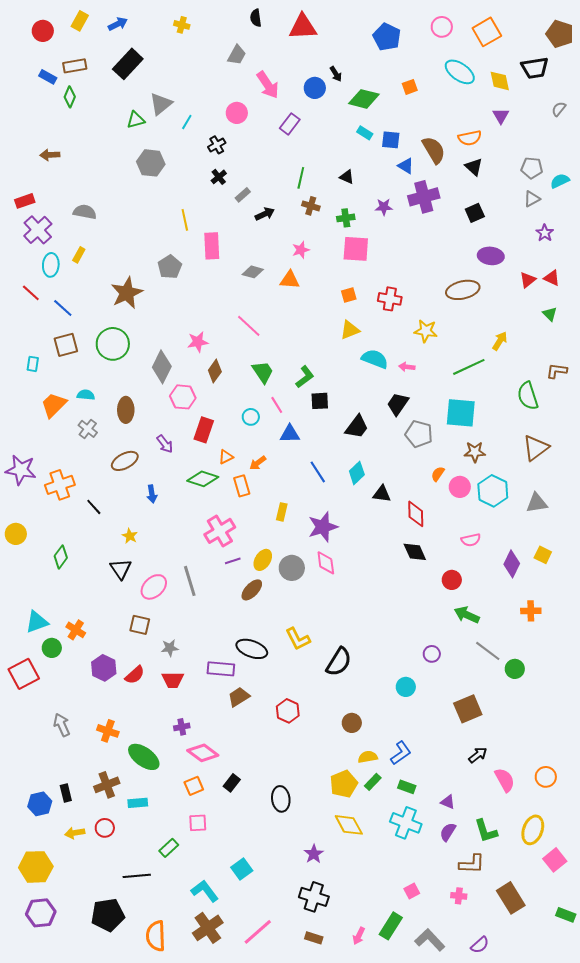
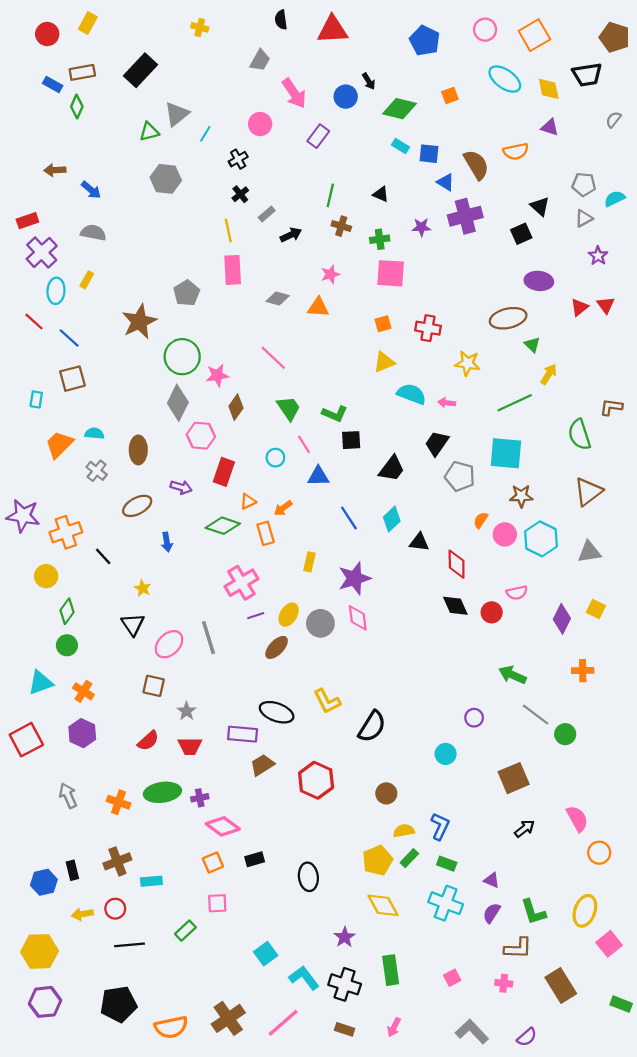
blue arrow: (118, 24) -> (91, 190), moved, turned 66
purple triangle: (501, 116) -> (550, 127), turned -42
black triangle: (474, 167) -> (540, 206), moved
yellow line: (185, 220) -> (228, 230), moved
red triangle: (552, 278) -> (606, 305), turned 30
green triangle: (550, 314) -> (532, 345), moved
green circle: (113, 344) -> (182, 357), moved
green L-shape: (305, 377) -> (335, 414), turned 60
purple arrow: (165, 444) -> (181, 487), turned -36
yellow circle: (16, 534) -> (46, 576), moved
red circle: (452, 580) -> (492, 612), moved
green circle: (52, 648) -> (67, 645), moved
gray star: (170, 648) -> (187, 711), turned -30
purple hexagon: (104, 668) -> (82, 733), moved
red hexagon: (288, 711) -> (316, 780), size x1.4
blue L-shape: (401, 753) -> (440, 826), turned -30
green ellipse: (144, 757) -> (162, 792), moved, turned -44
pink semicircle: (505, 780) -> (577, 819), moved
black rectangle: (232, 783) -> (255, 859), turned 36
black line: (137, 876) -> (129, 945), moved
cyan L-shape: (205, 891) -> (304, 978), moved
green rectangle: (391, 926) -> (391, 970), moved, turned -40
orange semicircle: (156, 936) -> (171, 1027), turned -100

